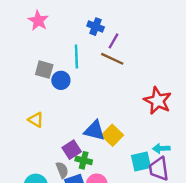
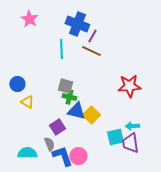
blue cross: (96, 27) -> (77, 24), size x1.6
gray square: (44, 70) -> (65, 86), moved
blue circle: (61, 80) -> (17, 84), moved
red star: (158, 101) -> (129, 86), turned -30
green cross: (84, 160) -> (69, 97), moved

